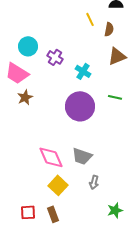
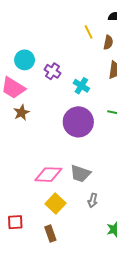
pink diamond: (51, 157) -> (48, 175), turned -64
red square: (28, 212) -> (15, 222), moved

